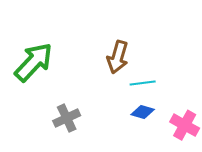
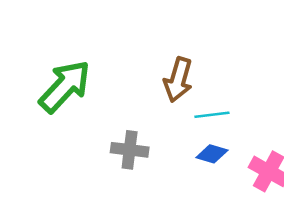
gray cross: (67, 118) -> (130, 150), moved, turned 32

